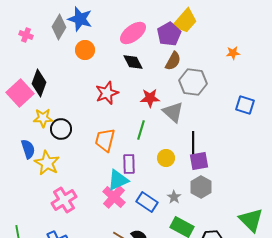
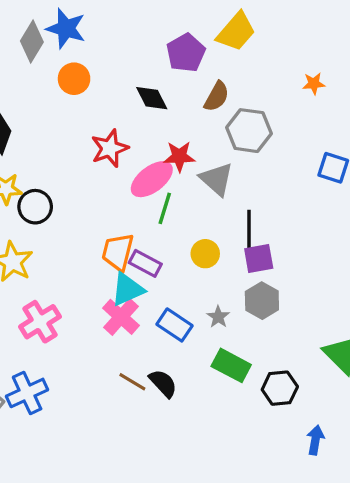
pink ellipse: (133, 33) -> (152, 179), moved
purple pentagon: (169, 34) -> (186, 53), moved
orange trapezoid: (105, 140) -> (118, 252), moved
purple rectangle: (129, 164) -> (145, 263), turned -60

